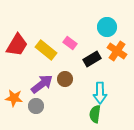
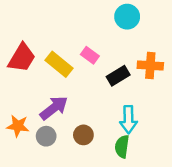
cyan circle: (107, 27) -> (127, 17), moved
orange cross: (117, 51) -> (150, 66), turned -30
brown circle: (65, 79) -> (83, 135), moved

